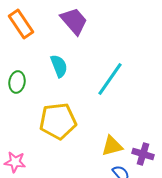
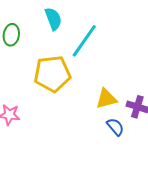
cyan line: (110, 79) -> (84, 41), moved

